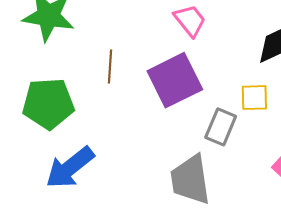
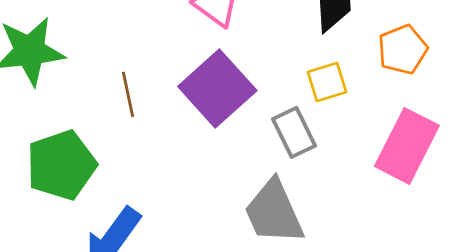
gray rectangle: (221, 127) -> (294, 132), turned -33

